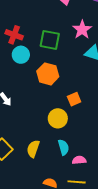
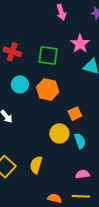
cyan circle: (21, 55) -> (20, 84), moved
cyan semicircle: (63, 147) -> (80, 141), moved

